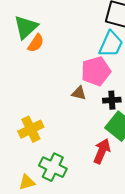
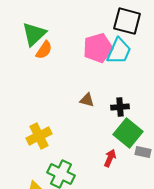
pink pentagon: (96, 71) -> (98, 48), moved
red arrow: (102, 151) -> (110, 158), size x0.7

